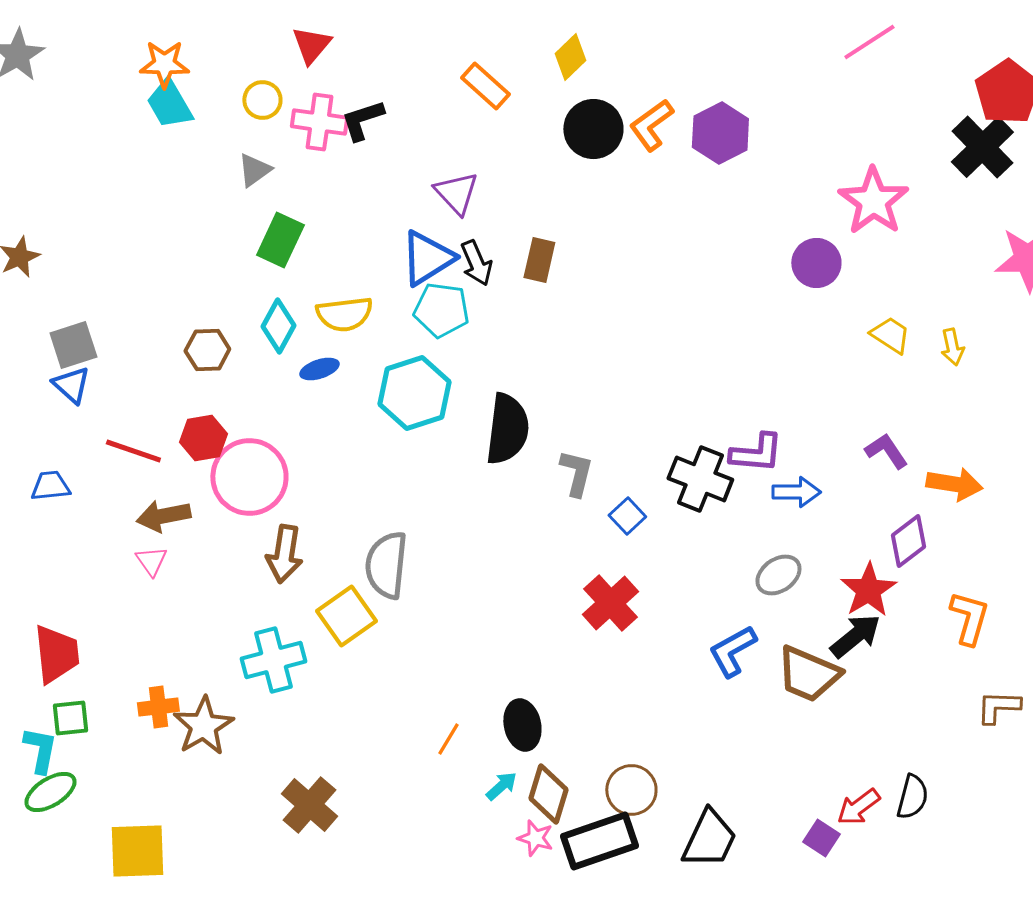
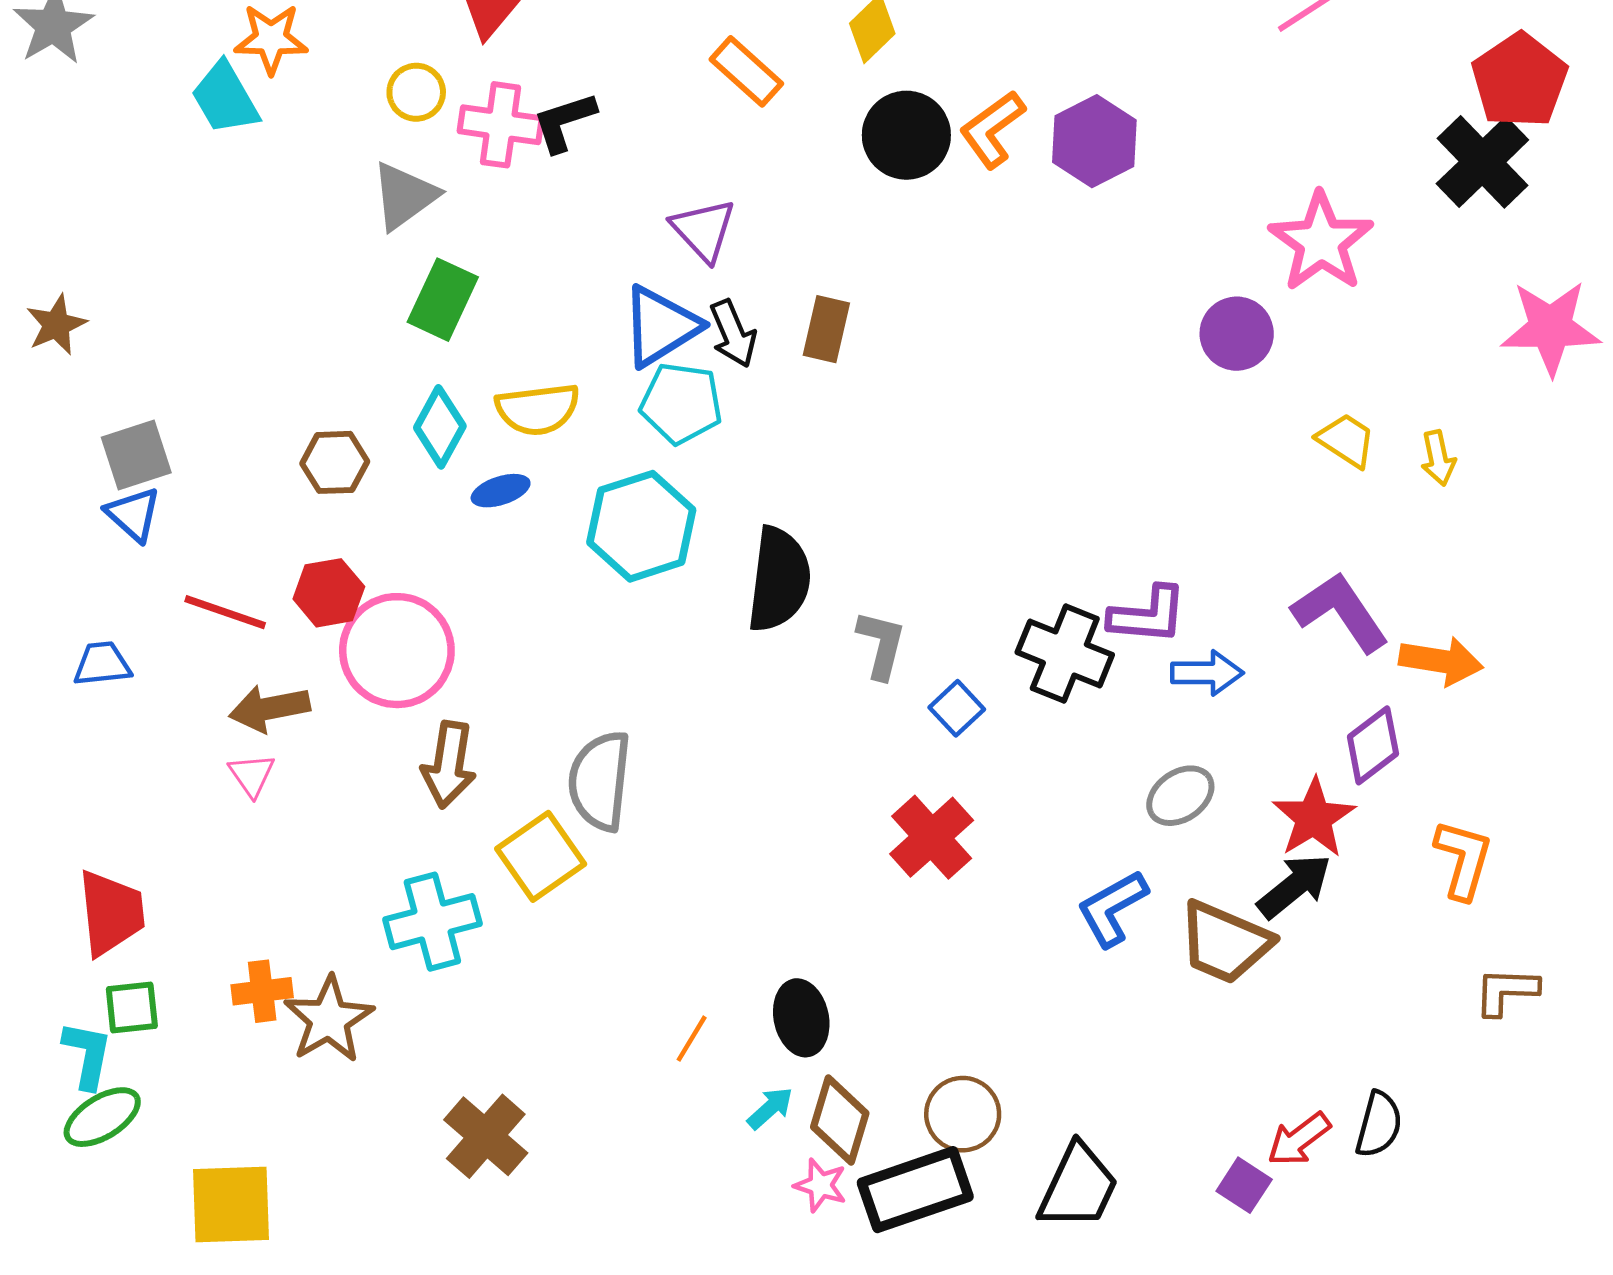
cyan trapezoid: (169, 104) -> (225, 98), moved
gray triangle: (254, 170) -> (404, 196), size x1.4
purple L-shape: (886, 451) -> (1340, 612), size x1.5

